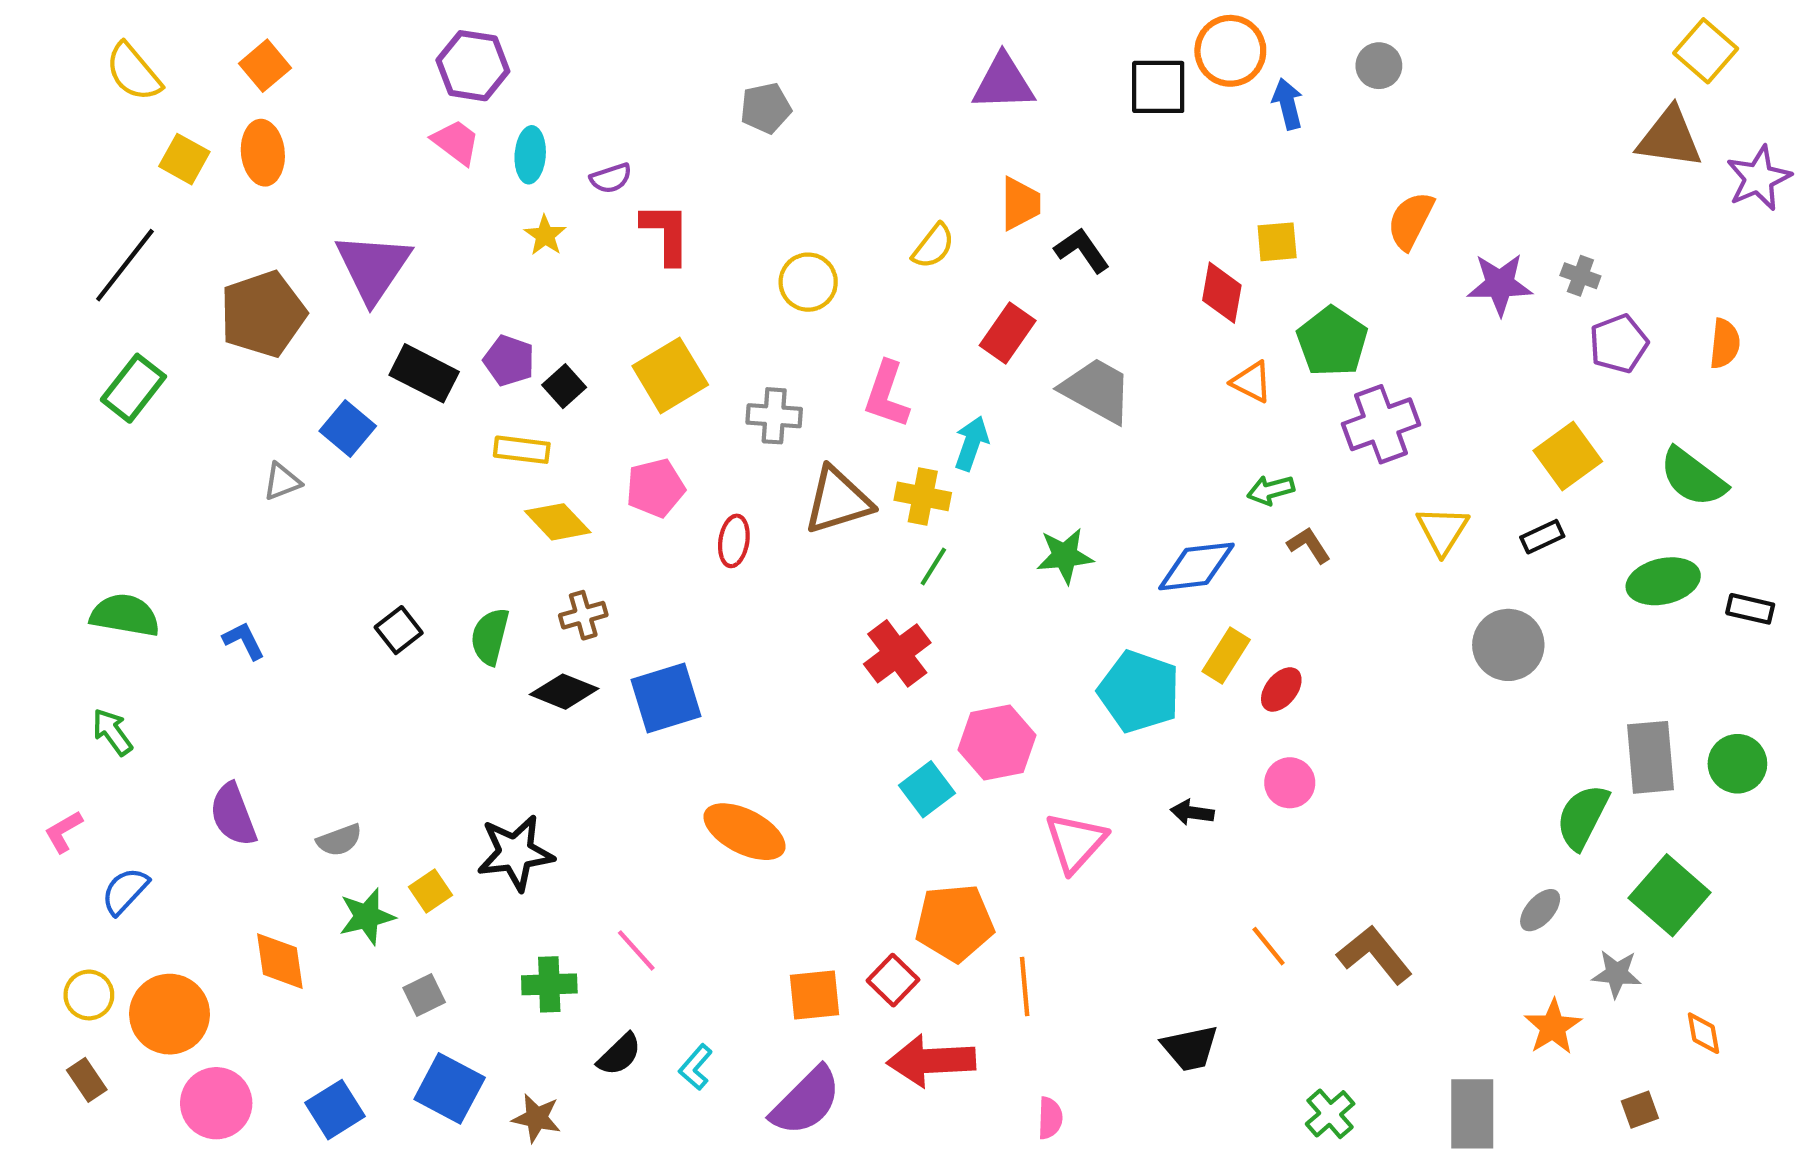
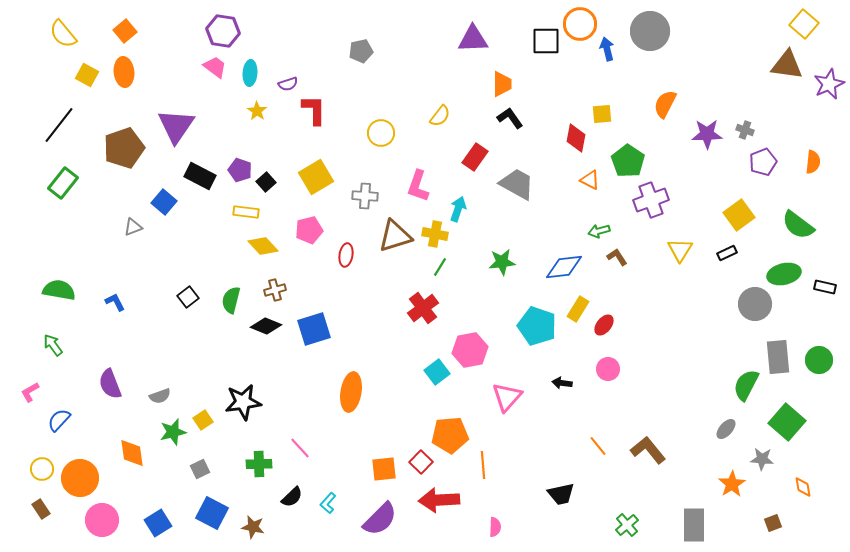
gray circle: (1379, 66) -> (650, 31), size x1.8
orange trapezoid: (1020, 204) -> (502, 84), moved
gray circle: (1508, 645) -> (755, 304), moved
orange ellipse: (744, 832) -> (351, 392), turned 72

